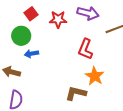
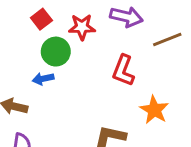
green circle: (21, 36) -> (56, 52), moved
orange star: (95, 76) -> (154, 110), moved

